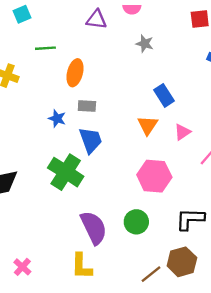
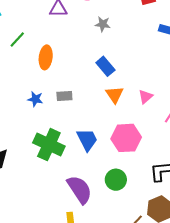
green line: (45, 48) -> (17, 39), turned -36
blue rectangle: (164, 95) -> (105, 66), moved
gray rectangle: (87, 106) -> (64, 96), moved
blue trapezoid: (91, 140) -> (87, 140), moved

